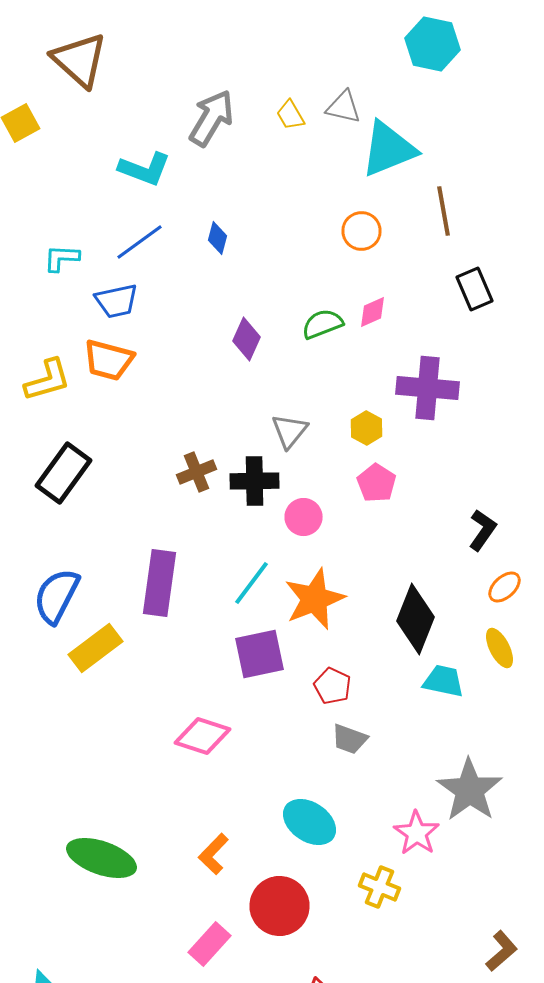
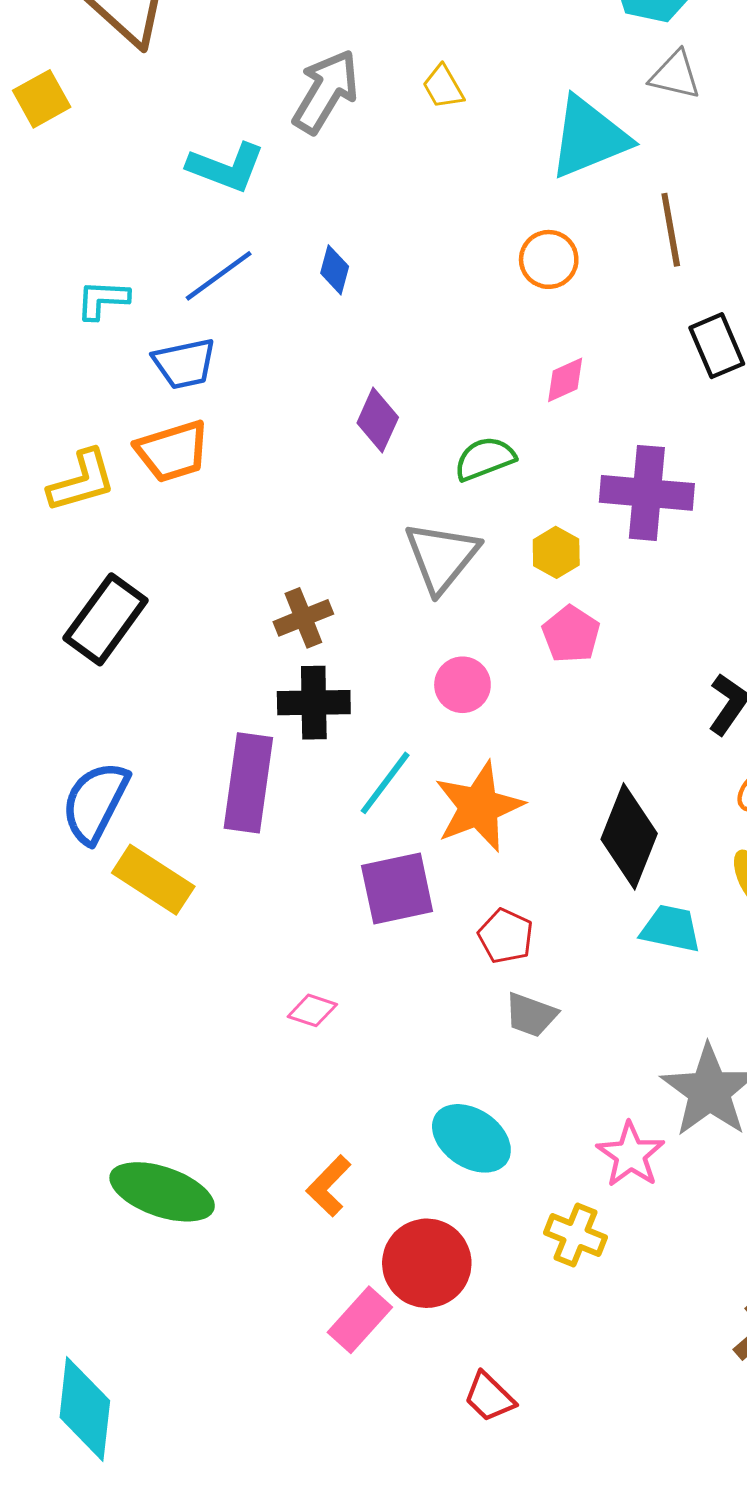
gray triangle: (344, 107) -> (675, 75), moved
green semicircle: (322, 324) -> (485, 459), moved
orange trapezoid: (108, 360) -> (173, 451), turned -32
gray triangle: (290, 431) -> (442, 557), size x1.4
black cross: (254, 481) -> (314, 703), moved
yellow rectangle: (96, 648) -> (153, 880), turned 70
pink diamond: (202, 736) -> (312, 1010), size x0.6
pink rectangle: (210, 944) -> (360, 1320), moved

